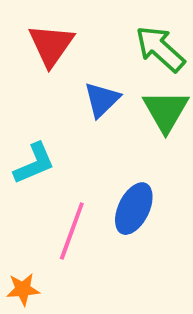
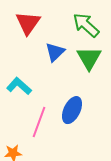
cyan L-shape: (34, 163) -> (19, 86), turned -115

